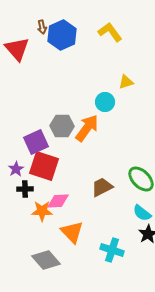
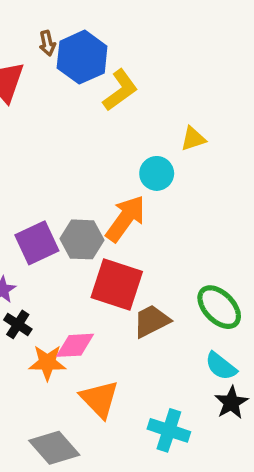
yellow L-shape: (110, 32) -> (120, 90), moved, turned 90
gray hexagon: (62, 126) -> (82, 239), moved
red square: (44, 166) -> (117, 285), moved
black cross: (25, 189) -> (18, 324), turned 35

